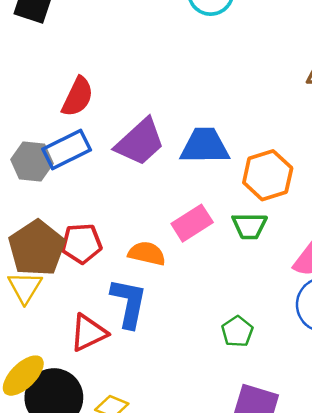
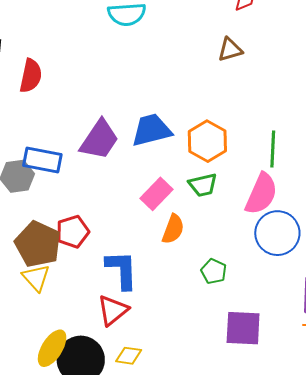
red semicircle: (78, 97) -> (31, 76), moved
blue rectangle: (67, 150) -> (42, 160), turned 51
orange semicircle: (147, 253) -> (173, 229), moved, turned 112
red triangle: (88, 333) -> (113, 310), moved

